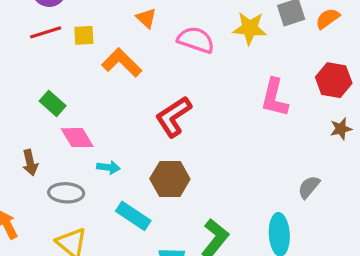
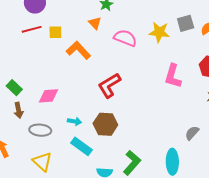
green rectangle: (53, 103) -> (14, 88), moved
pink diamond: (77, 138) -> (49, 96), turned -65
cyan arrow: (108, 167) -> (75, 121), moved

